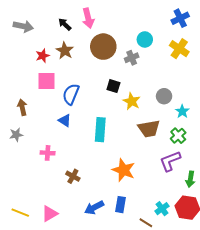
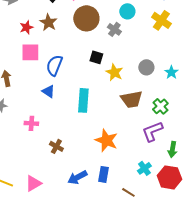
gray cross: (132, 58) -> (114, 29), turned -32
cyan star: (182, 111) -> (171, 72), moved
cyan cross: (162, 209) -> (144, 168), moved

